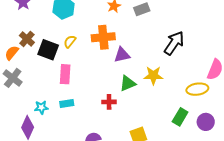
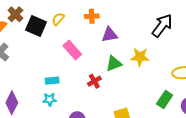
orange cross: (103, 37) -> (92, 16), size x0.6
pink rectangle: (65, 74) -> (72, 50), moved, turned -48
red cross: (109, 102) -> (94, 81), turned -32
cyan star: (41, 107) -> (50, 99), moved

